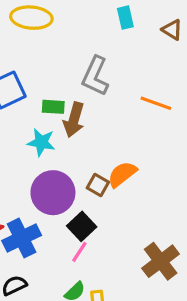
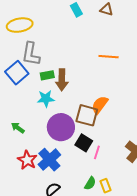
gray L-shape: (95, 76) -> (31, 54), moved
brown square: (98, 185) -> (87, 115), size x1.6
pink line: (79, 252) -> (97, 152), moved

